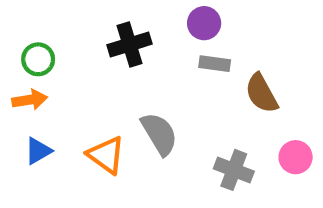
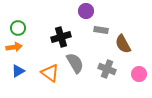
purple circle: (204, 23) -> (86, 11), moved
black cross: (130, 44) -> (61, 37), moved
gray cross: (234, 170) -> (107, 69), moved

